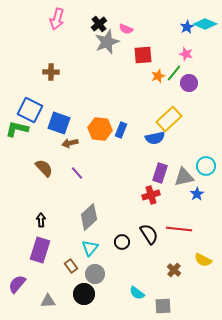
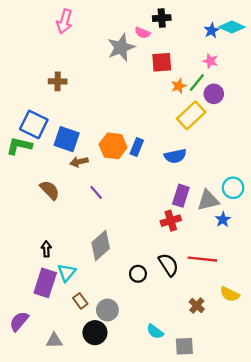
black cross: (99, 24) -> (162, 18), moved, turned 35
yellow rectangle: (169, 119) -> (191, 115), moved
purple line: (77, 173) -> (96, 192), moved
cyan triangle: (90, 248) -> (67, 273), moved

